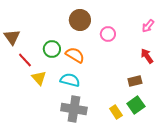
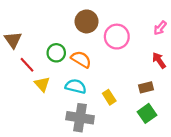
pink circle: (108, 34) -> (117, 37), size x1.5
yellow rectangle: (116, 112) -> (109, 97), moved

